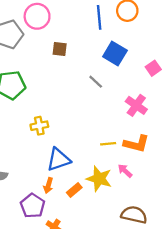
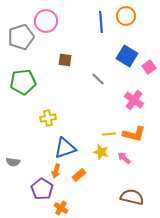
brown square: (60, 49) -> (65, 60), moved
blue square: (115, 54) -> (127, 56), moved
yellow star: (99, 179) -> (101, 152), moved, size x0.7

